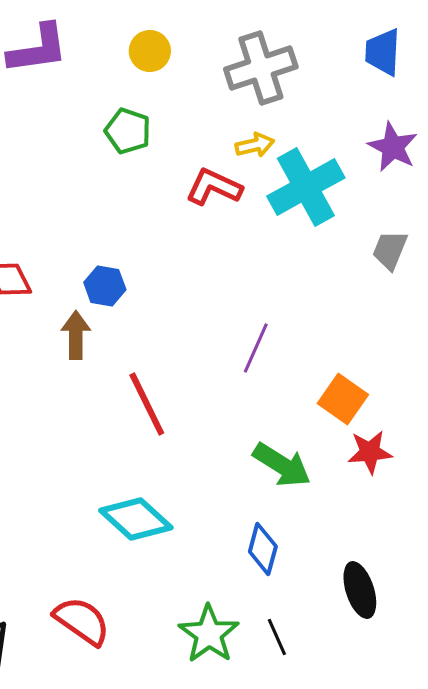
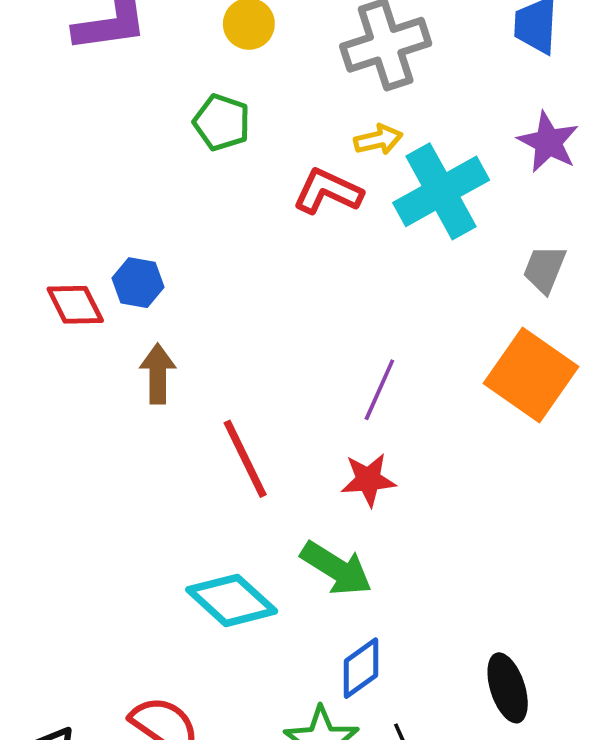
blue hexagon: (105, 286) -> (138, 283), moved
orange square: (343, 399) -> (531, 375), moved, size x1.5
red star: (370, 452) -> (368, 480), moved
green arrow: (282, 465) -> (336, 568), moved
blue diamond: (263, 549) -> (361, 668), moved, turned 39

